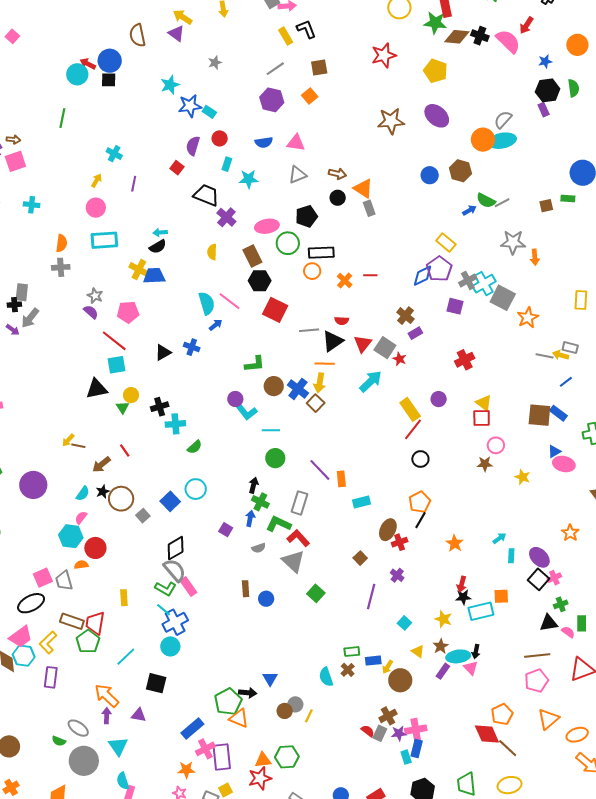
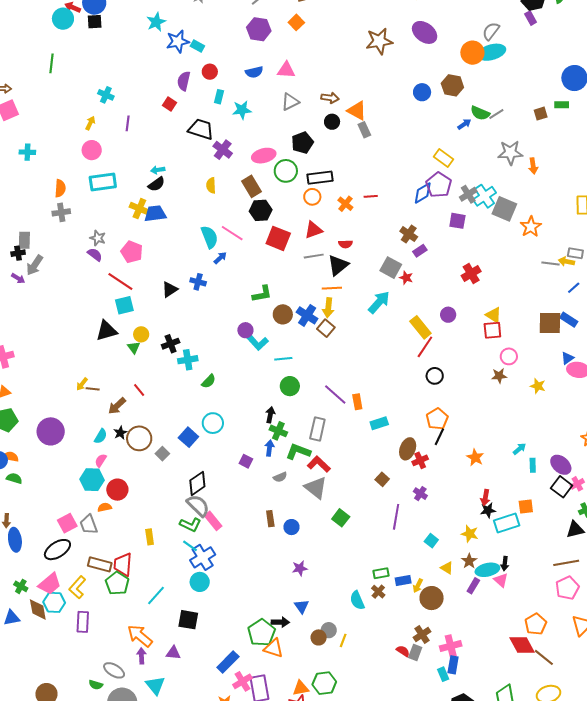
pink pentagon: (128, 312) -> (132, 252), turned 30
red triangle: (363, 344) -> (313, 230), moved, turned 36
purple star: (399, 733) -> (300, 568), moved

